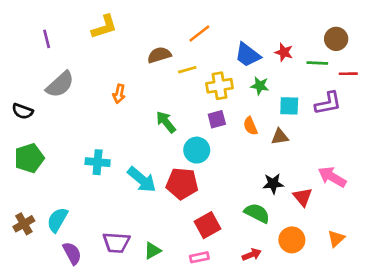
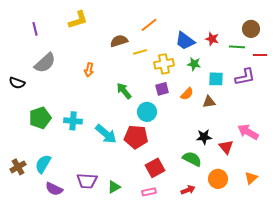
orange semicircle: (250, 126) -> (187, 94), turned -112
green pentagon: (29, 158) -> (40, 118), moved
purple semicircle: (72, 253) -> (54, 189), turned 144

